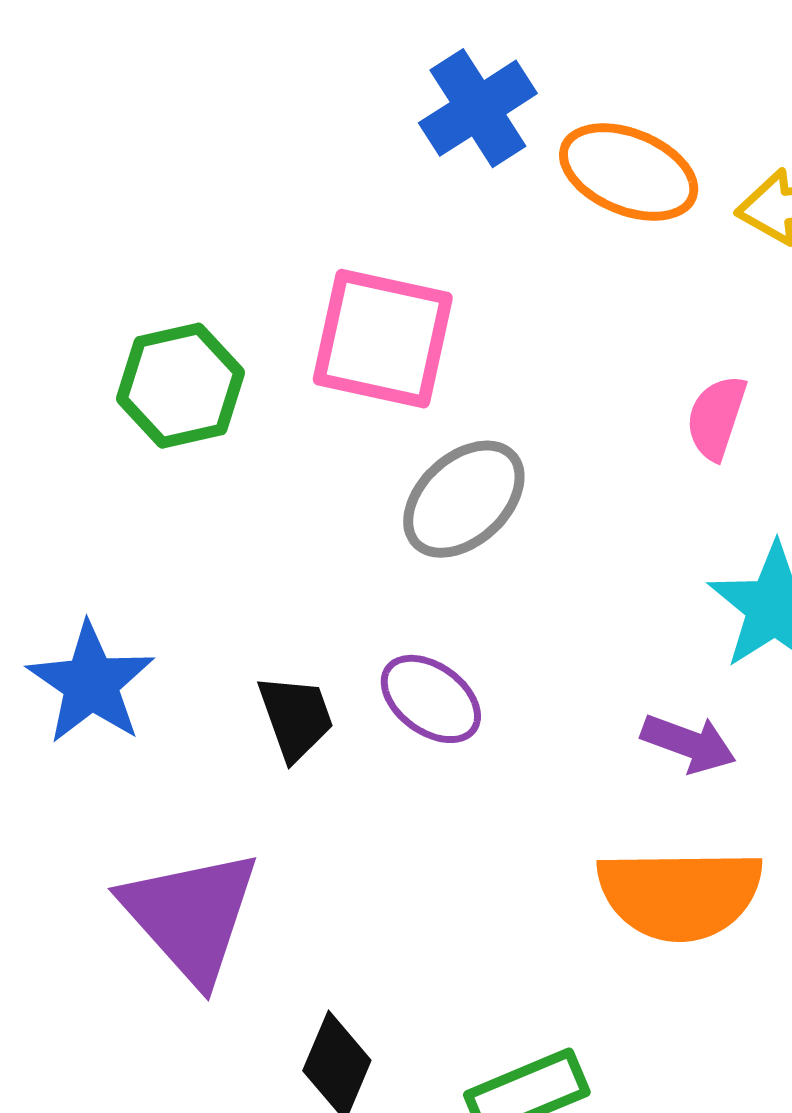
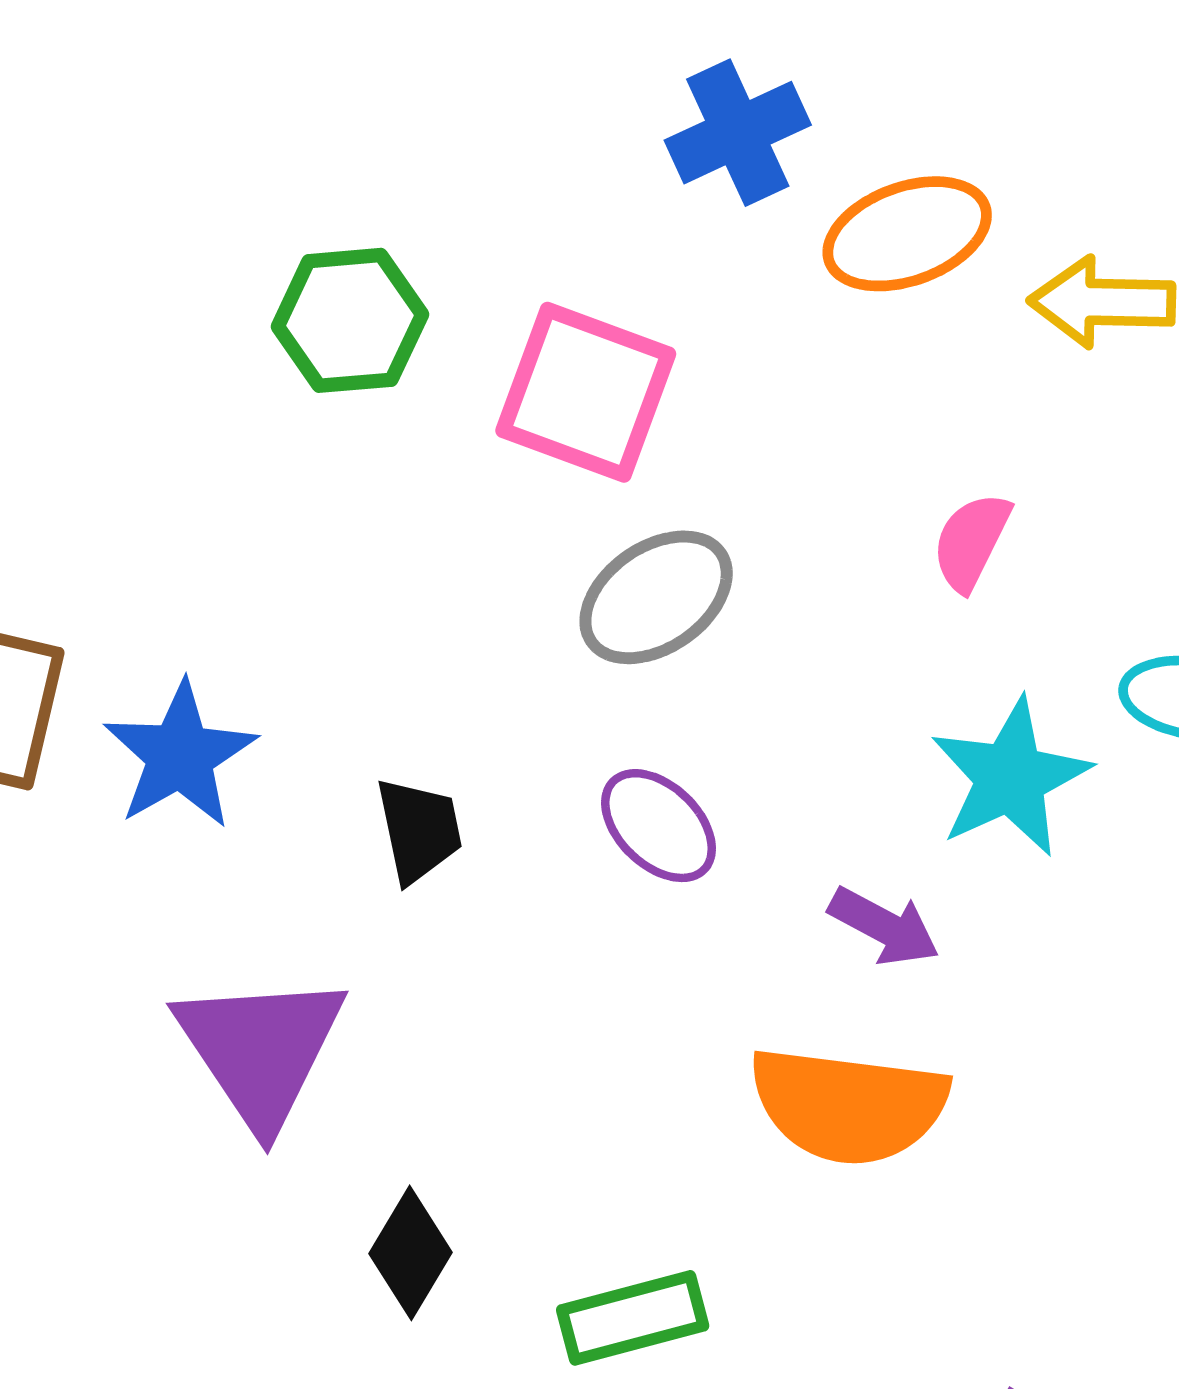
orange ellipse: (629, 172) -> (907, 234), turned -50
green hexagon: (180, 386) -> (350, 320), moved
purple ellipse: (431, 699) -> (659, 826), moved

